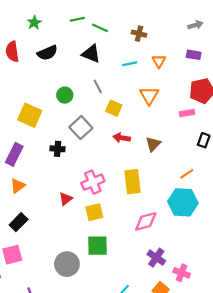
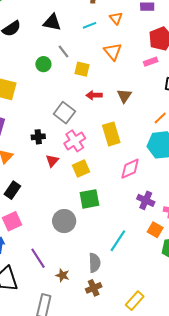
green circle: (65, 95) -> (43, 64), moved
gray square: (81, 128) -> (64, 113), moved
black cross: (58, 149) -> (38, 137), moved

